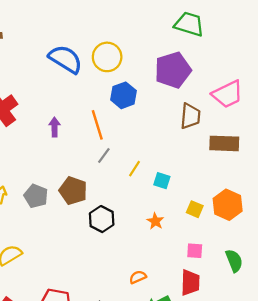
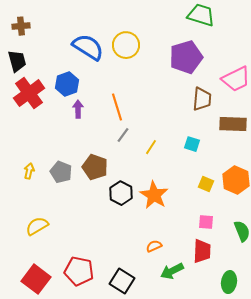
blue hexagon: (124, 95) -> (67, 84), moved
cyan square: (162, 181) -> (192, 144), moved
orange star: (155, 221) -> (154, 195), moved, size x1.8

